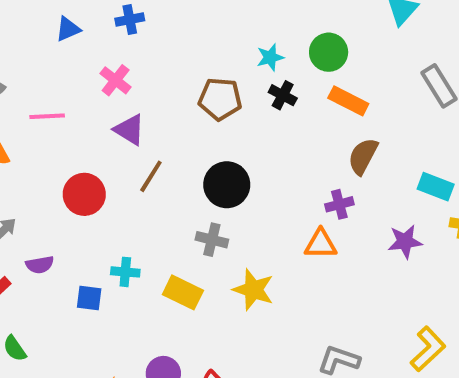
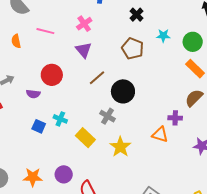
black cross: (283, 95) -> (137, 15), moved
brown line: (151, 176) -> (97, 78), moved
purple semicircle: (40, 265) -> (33, 94), moved

